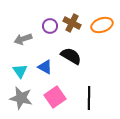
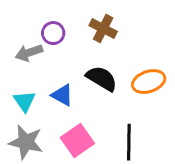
orange ellipse: (102, 25) -> (149, 82), moved
purple circle: (50, 26) -> (53, 33), moved

